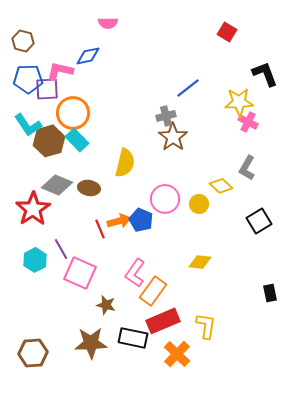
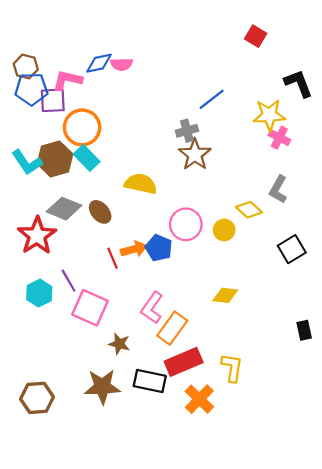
pink semicircle: (108, 23) -> (122, 64), moved
brown hexagon: (23, 41) -> (26, 67), moved
cyan L-shape: (28, 125) -> (27, 162), moved
yellow semicircle: (125, 163) -> (141, 184), turned -92
brown ellipse: (89, 188) -> (100, 212), turned 40

